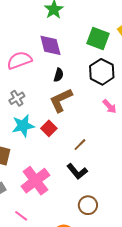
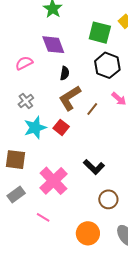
pink semicircle: (19, 60) -> (24, 63), size x0.7
brown line: (80, 145) -> (92, 109), moved

